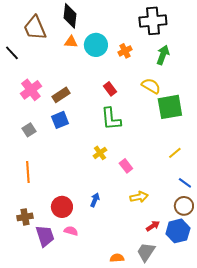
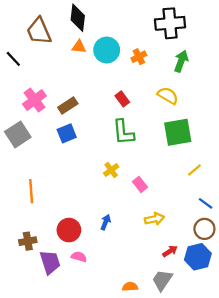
green square: (170, 107) -> (178, 132), moved
gray square: (29, 130) -> (18, 134), moved, size x1.6

